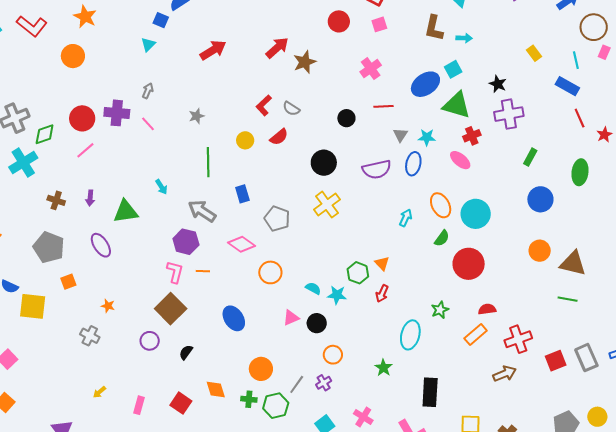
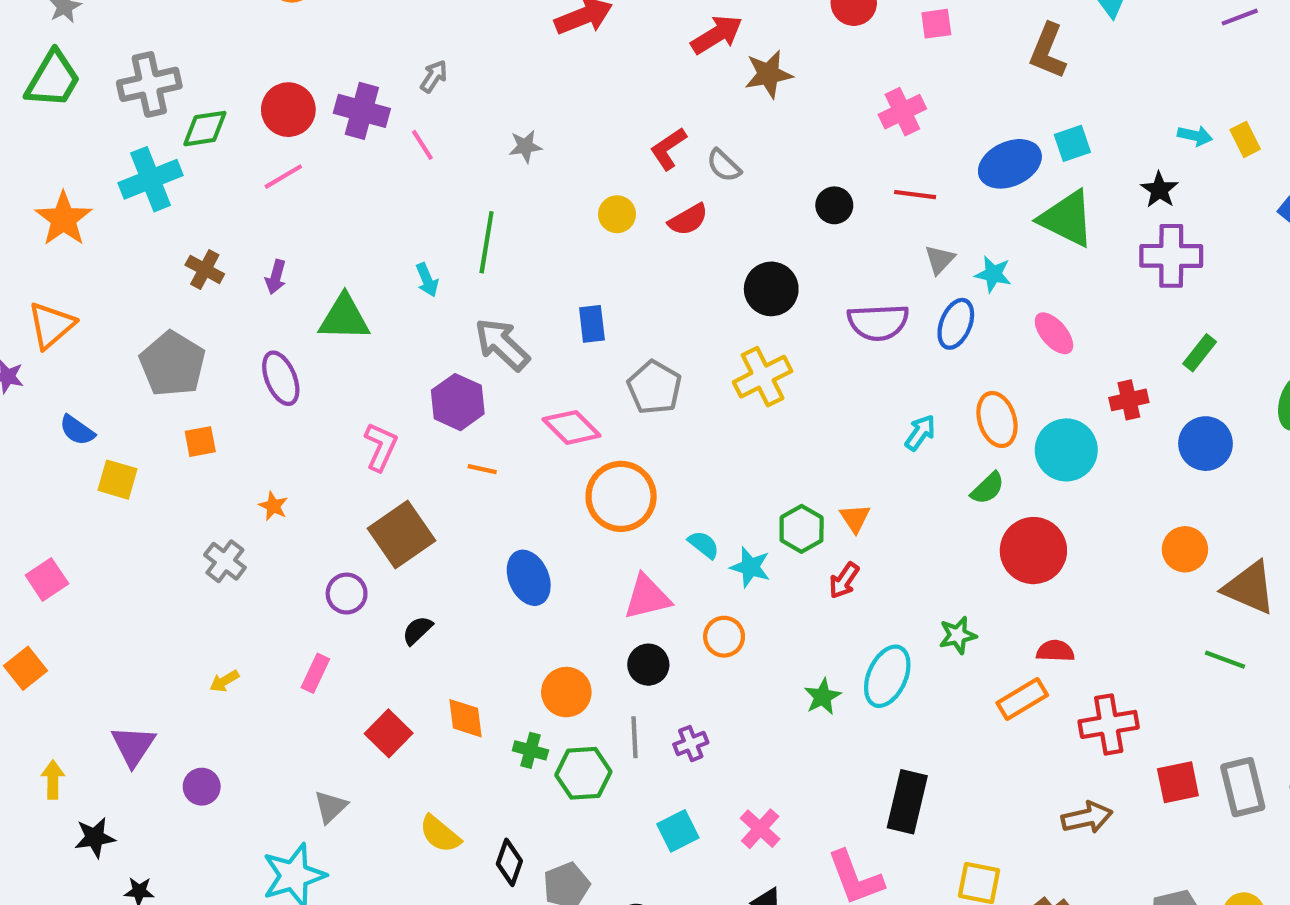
cyan arrow: (464, 38) -> (1195, 136), moved
red cross: (472, 136) -> (1129, 400), moved
green line: (208, 162) -> (487, 242), moved
pink L-shape: (175, 272) -> (381, 447), moved
orange circle: (270, 272) -> (621, 496), size x1.4
yellow square: (33, 306) -> (117, 480), size x0.7
pink triangle: (291, 318) -> (647, 597), size x1.4
black circle: (317, 323) -> (648, 665), moved
orange circle: (333, 355) -> (724, 637), moved
green star: (383, 368) -> (823, 697), moved
brown arrow: (505, 374) -> (1087, 817), moved
gray line: (297, 384) -> (634, 737), turned -48
pink rectangle: (139, 405) -> (315, 673), moved

